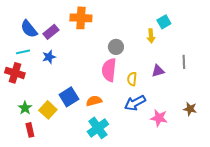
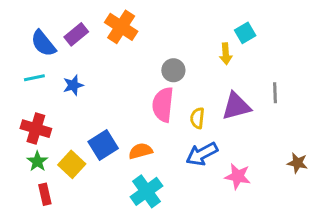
orange cross: (81, 18) -> (121, 27), turned 30
purple rectangle: (51, 32) -> (76, 34), moved
purple triangle: (158, 71) -> (236, 106), size x1.5
red cross: (15, 73) -> (36, 129), moved
brown star: (190, 109) -> (297, 163), moved

